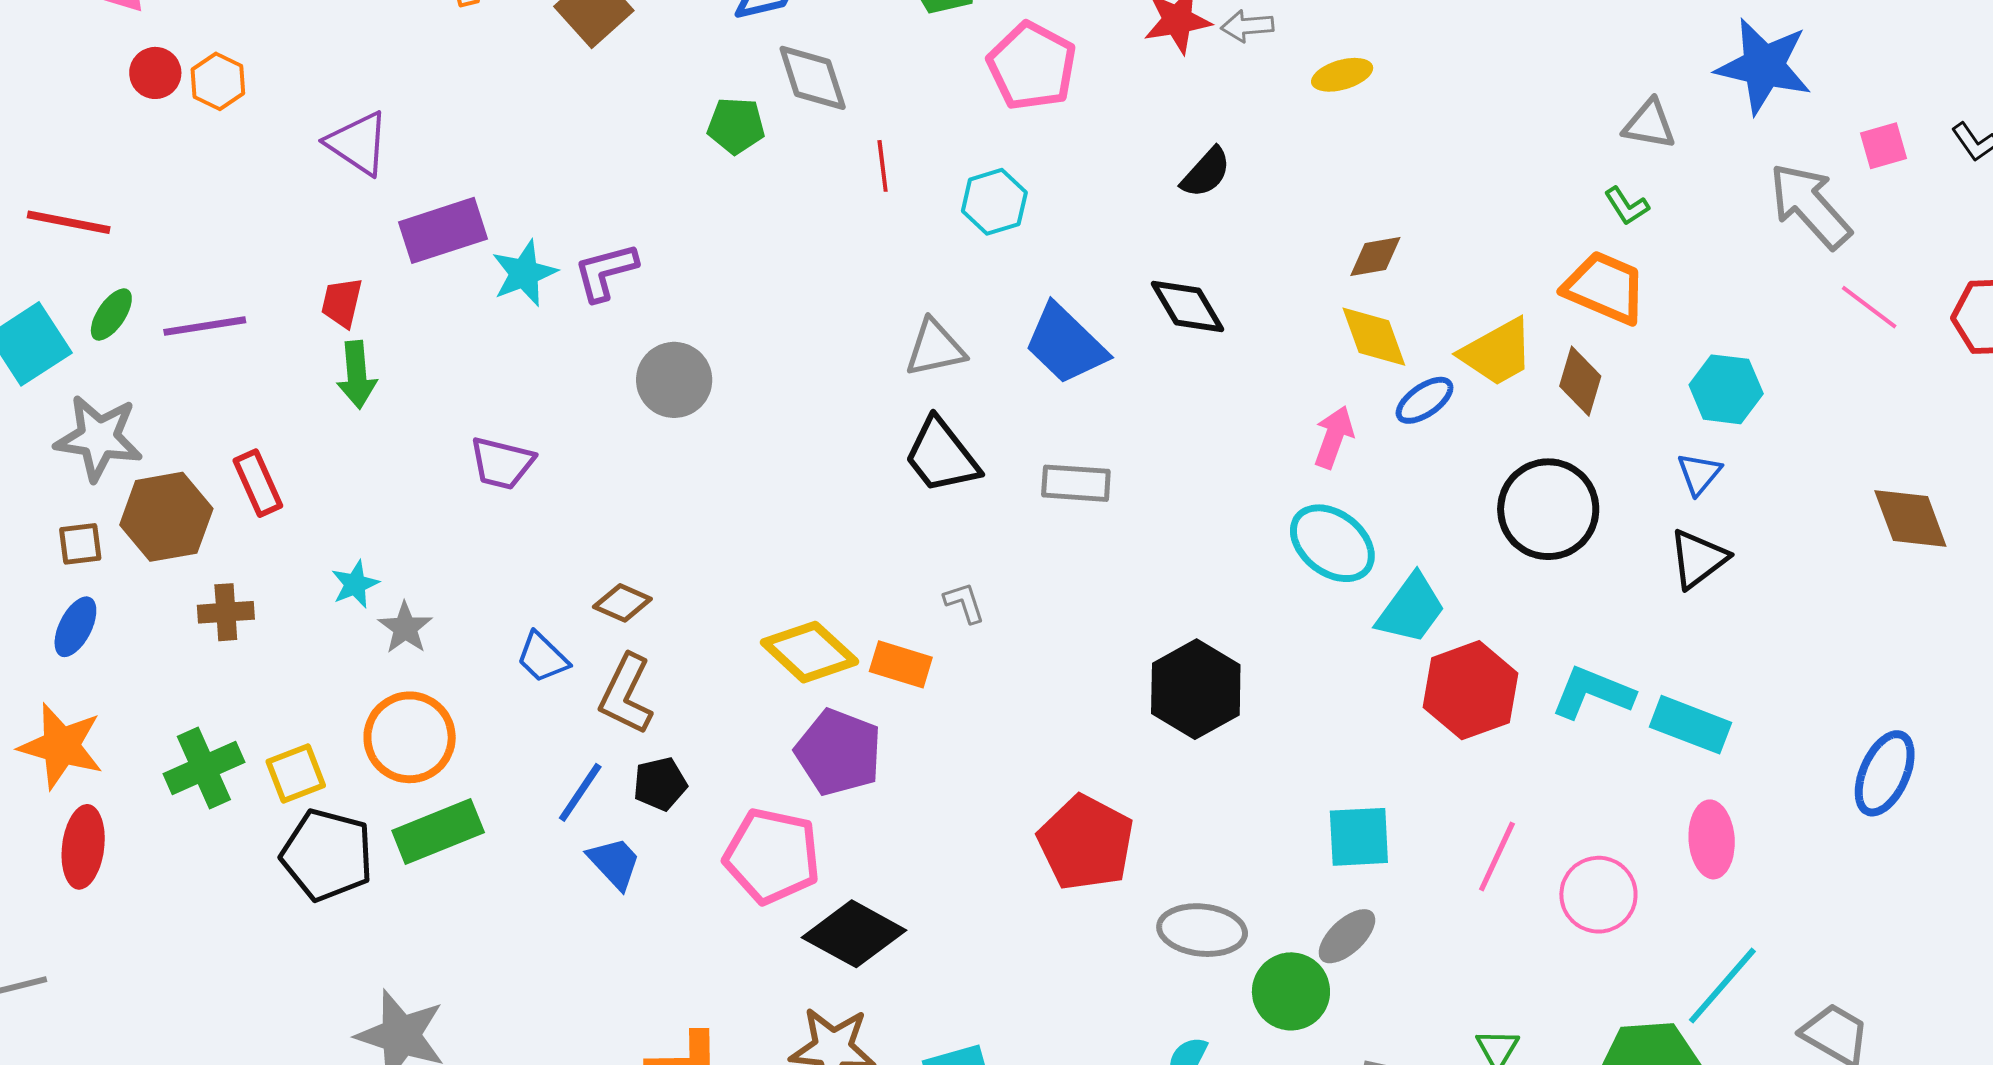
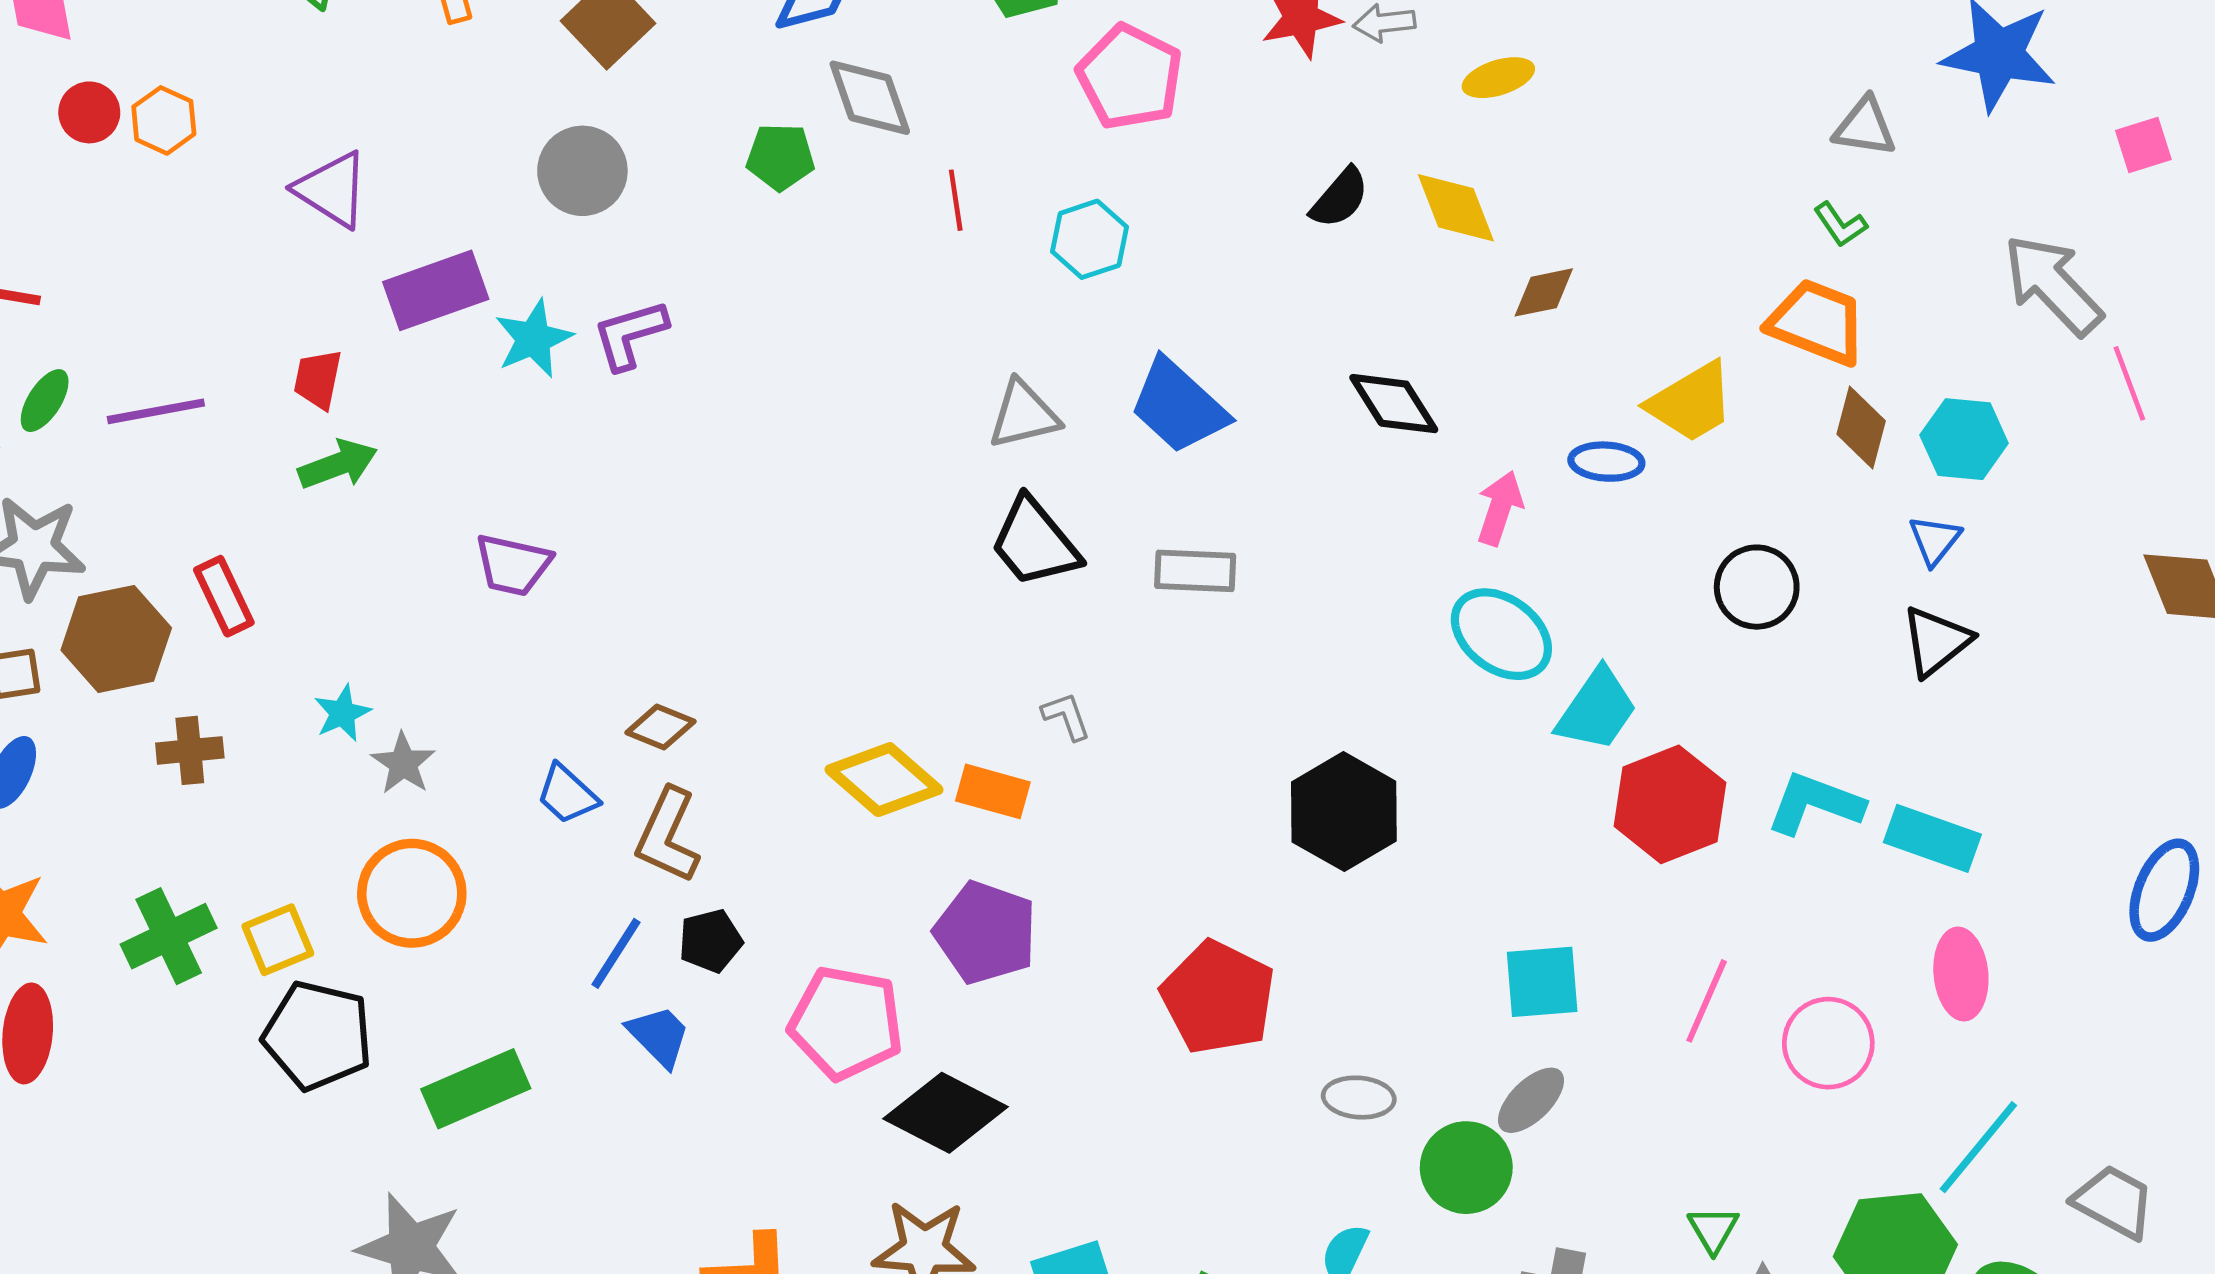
gray arrow: (1810, 206) -> (2053, 285), moved
black diamond: (1188, 307) -> (1394, 404), moved
pink line: (1869, 307) -> (2129, 383), moved, turned 34
yellow diamond: (1374, 337) -> (1456, 208), moved
green arrow: (357, 375) -> (338, 464), turned -104
gray circle: (674, 380) -> (582, 171), moved
brown diamond: (1580, 381) -> (1861, 428), moved
blue ellipse: (1425, 400) -> (1606, 462), turned 40
black circle: (1548, 509) -> (1757, 587), size x0.7
purple pentagon: (839, 752) -> (986, 933), moved
green rectangle: (438, 832) -> (476, 1089), moved
gray ellipse: (1202, 930) -> (1359, 1098), size x0.7

